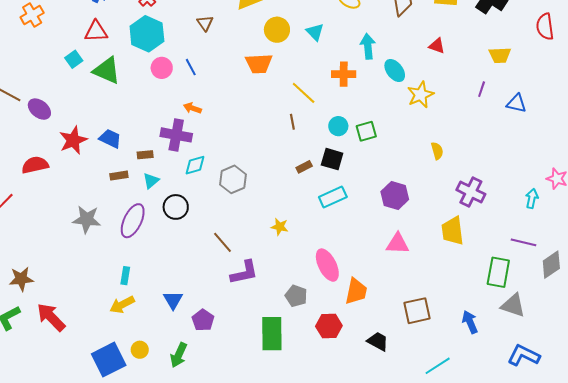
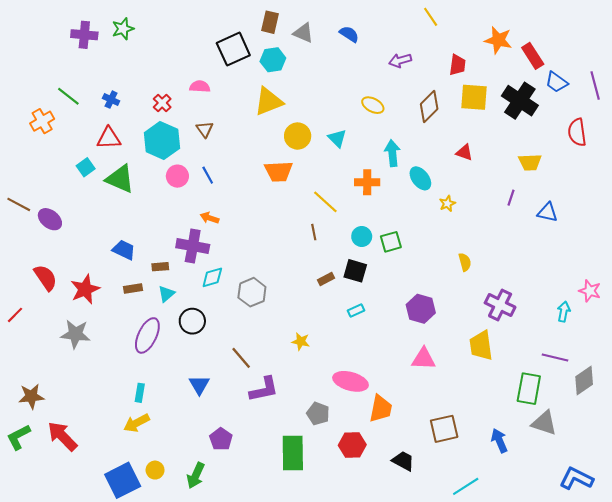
brown triangle: (205, 23) -> (205, 129), moved
yellow star: (421, 95) -> (447, 204), size x0.6
red star: (73, 140) -> (85, 289), moved
red semicircle: (35, 165) -> (45, 278), turned 68
cyan rectangle: (333, 197) -> (356, 310), size x0.6
gray star: (87, 219) -> (75, 334), moved
pink ellipse: (327, 265) -> (351, 381), turned -48
blue triangle: (173, 300) -> (199, 385), moved
blue L-shape: (524, 355) -> (576, 479), moved

